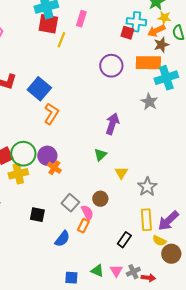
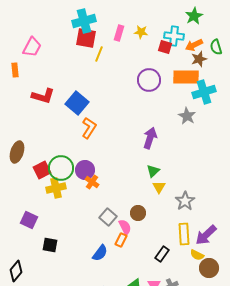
yellow star: (164, 18) -> (141, 32), moved
green triangle: (100, 155) -> (153, 171), moved
black square: (37, 215) -> (50, 245), moved

